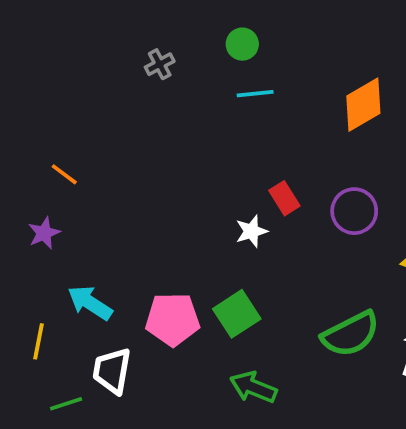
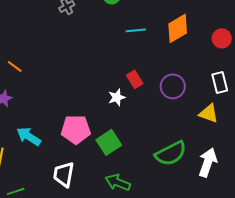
cyan line: (255, 94) -> (136, 30), moved
pink pentagon: (173, 319) -> (76, 129), moved
white trapezoid: (112, 371) -> (64, 174), moved

